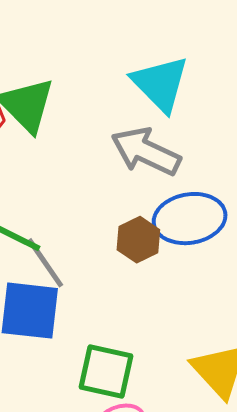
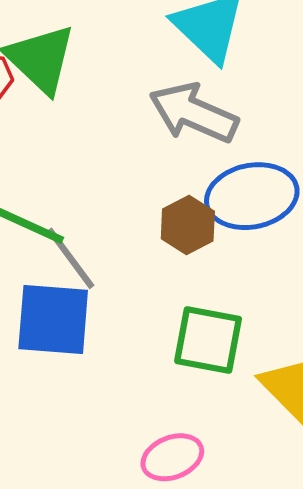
green square: (106, 371) -> (208, 340), moved

